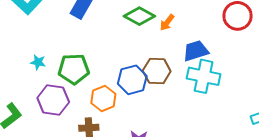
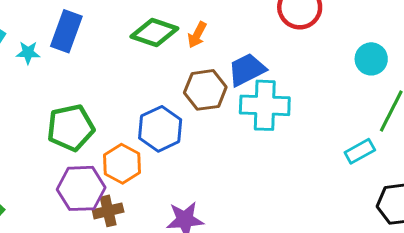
cyan star: (38, 62) -> (28, 53), moved
brown hexagon: (157, 71) -> (205, 90), moved
purple hexagon: (53, 100) -> (81, 188), moved

